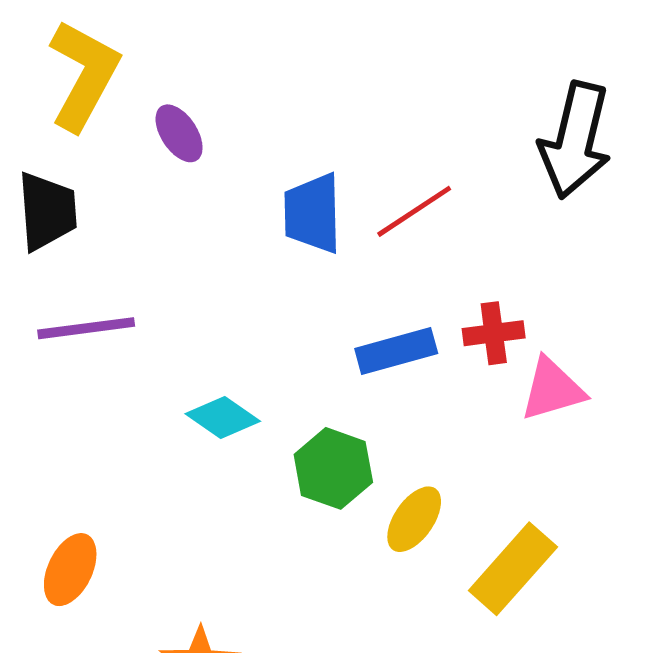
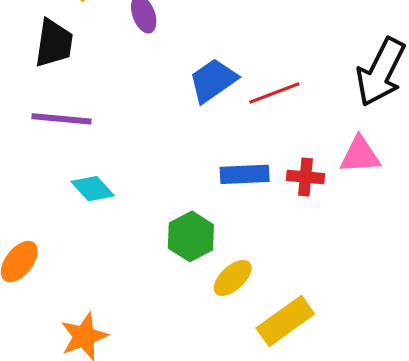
blue trapezoid: (312, 213) -> (213, 80), turned 44
pink triangle: (552, 389) -> (360, 155), moved
cyan diamond: (223, 418) -> (93, 189), moved

